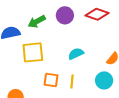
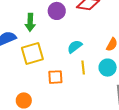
green arrow: (37, 22) -> (30, 22), turned -48
yellow line: (72, 82) -> (83, 67), moved

